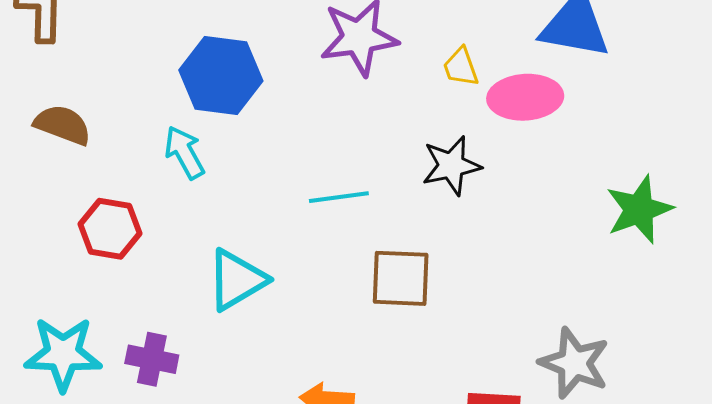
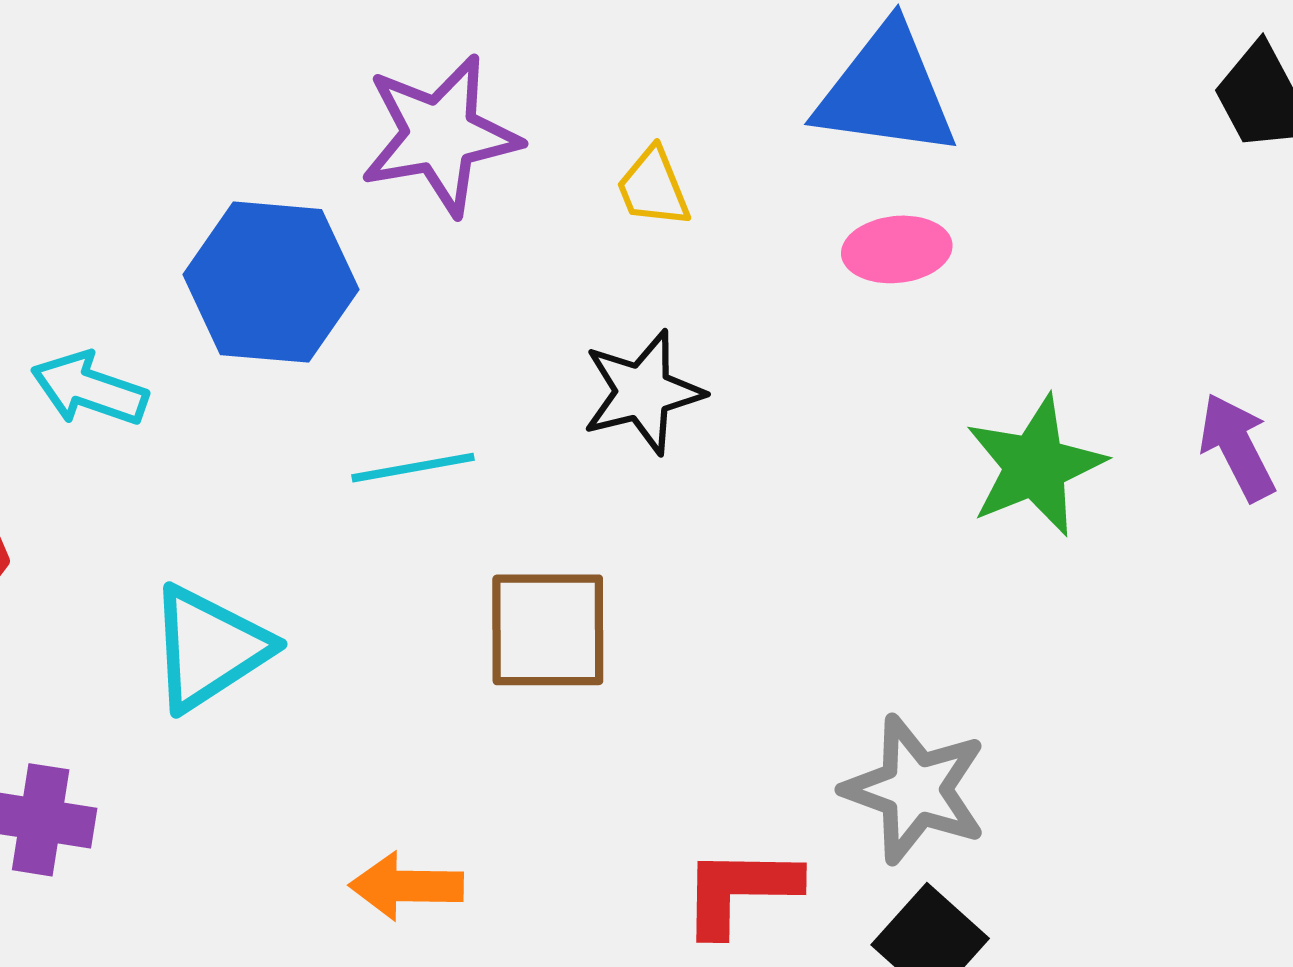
blue hexagon: (221, 75) -> (271, 282), moved
pink ellipse: (525, 97) -> (897, 249), moved, size x0.7
cyan arrow: (184, 152) -> (89, 389), turned -40

